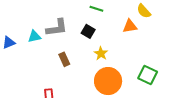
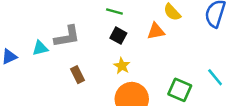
black square: (88, 31) -> (118, 36), moved

